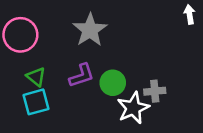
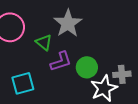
green triangle: (36, 77) -> (44, 42), moved

